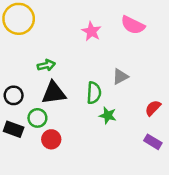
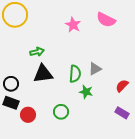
gray triangle: (120, 77) -> (95, 69), moved
black circle: (14, 95) -> (11, 84), moved
green circle: (37, 118) -> (61, 112), moved
red circle: (51, 139) -> (28, 115), moved

